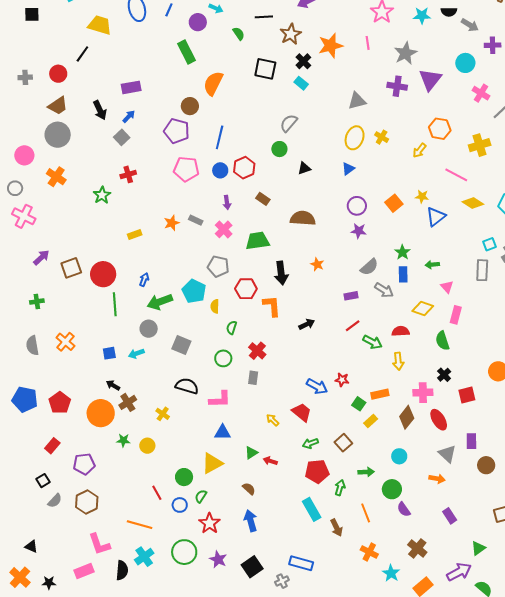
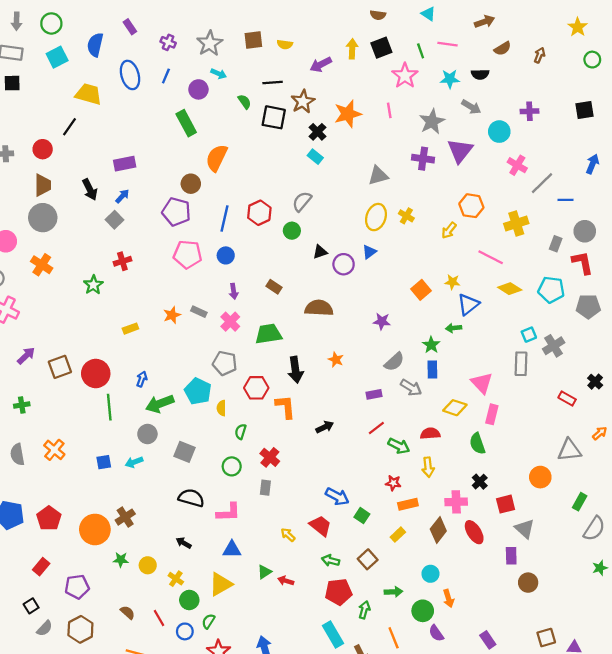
gray arrow: (470, 25) -> (471, 107), moved
black square: (265, 69) -> (274, 117), moved
brown trapezoid: (58, 106) -> (43, 185), turned -55
red hexagon: (244, 168) -> (259, 213), moved
purple circle: (357, 206) -> (344, 264), moved
green arrow: (432, 265) -> (454, 328), moved
pink triangle: (447, 287) -> (482, 383), size x1.5
red star: (342, 380) -> (393, 483), moved
black arrow: (113, 385) -> (184, 543), moved
green square: (359, 404) -> (362, 516), moved
yellow cross: (163, 414) -> (176, 579), moved
green arrow: (310, 443) -> (331, 560), turned 35
gray triangle: (447, 454) -> (525, 529), moved
orange arrow: (437, 479) -> (448, 598), moved, turned 63
brown semicircle: (249, 489) -> (128, 612), moved

